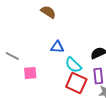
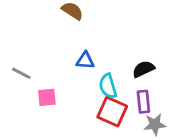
cyan semicircle: (73, 65) -> (108, 86), turned 30

